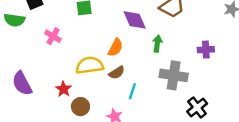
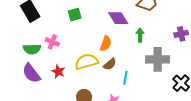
green semicircle: (14, 20) -> (32, 49), moved
purple semicircle: (22, 83) -> (31, 73), moved
red star: (63, 89) -> (58, 71), moved

